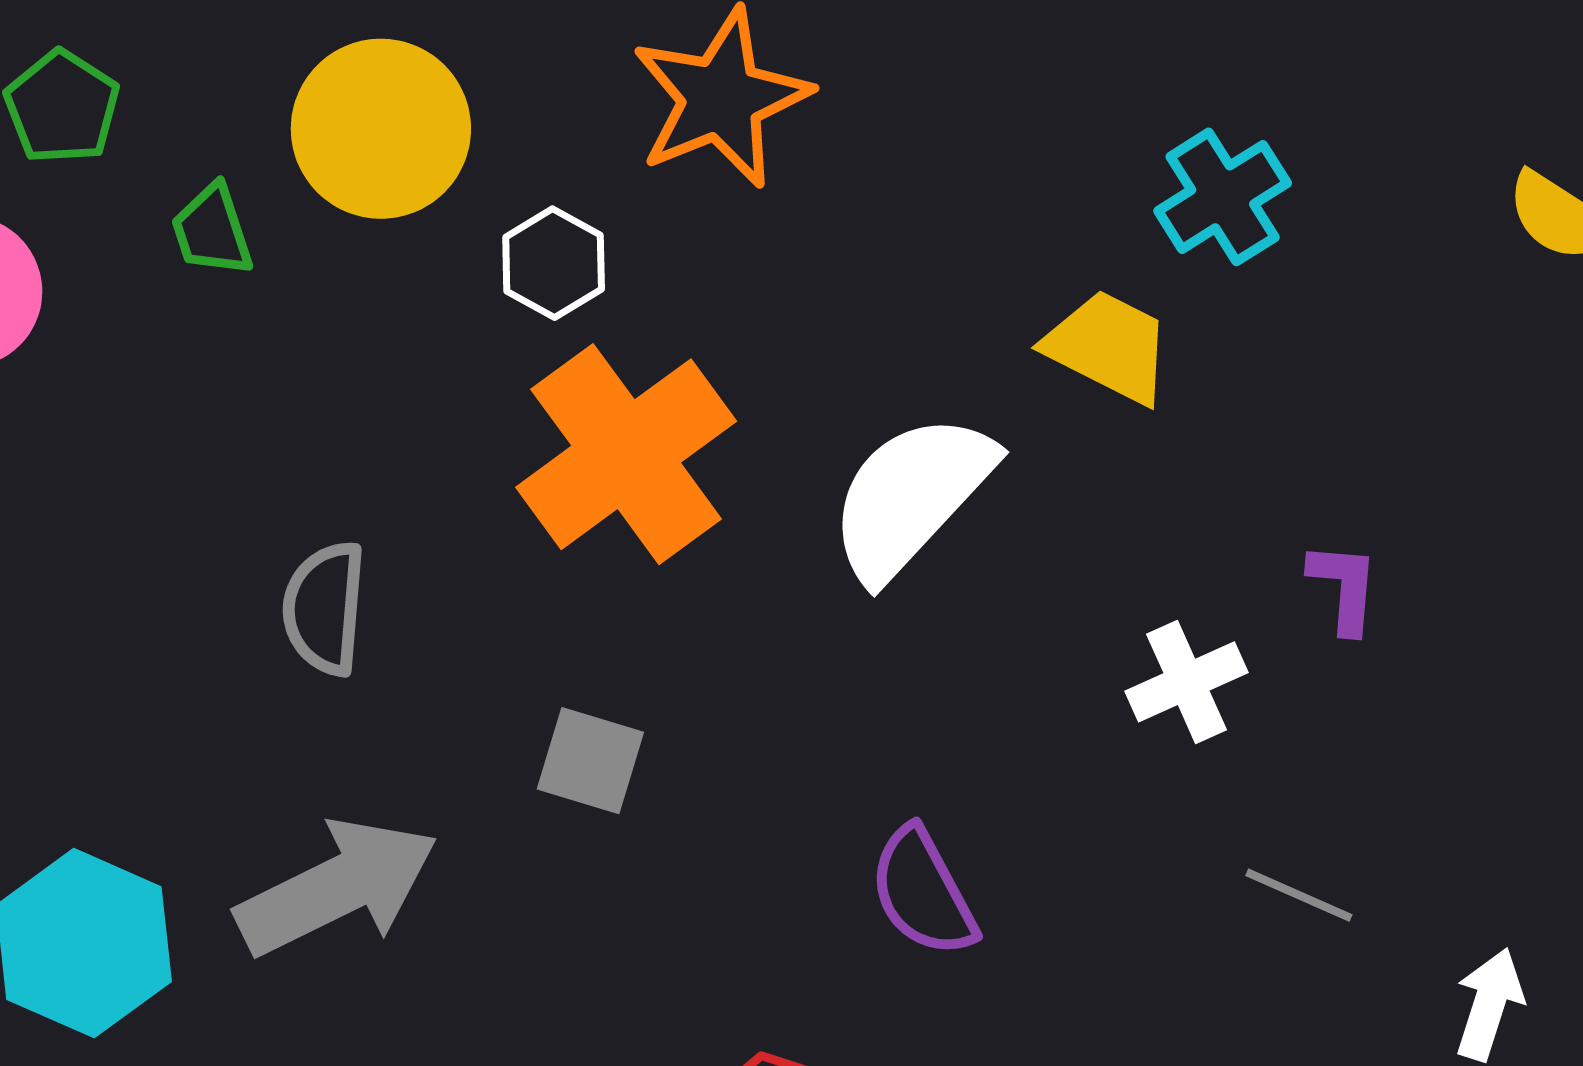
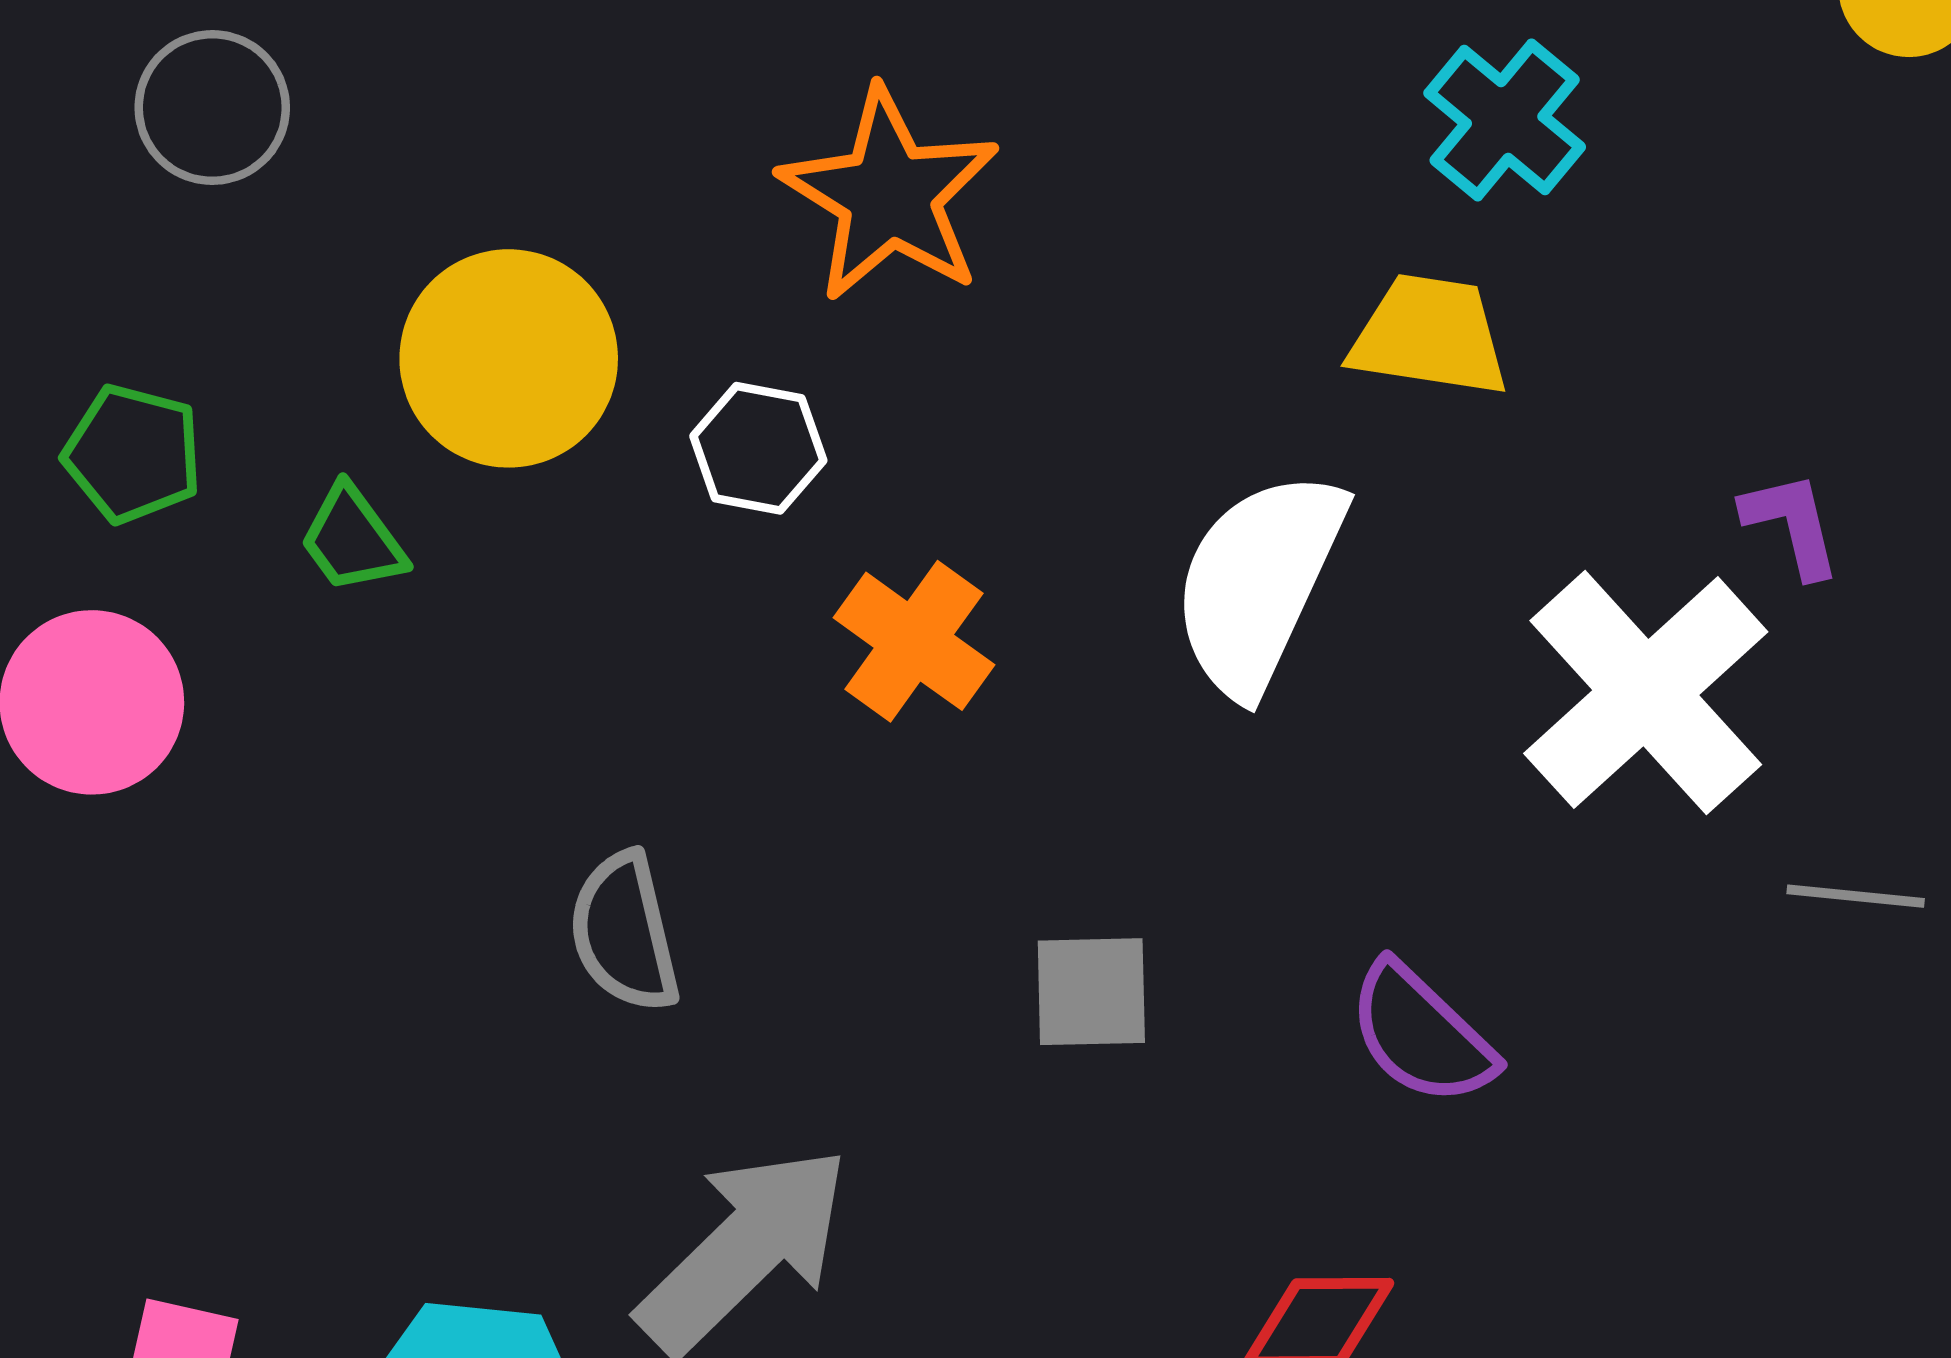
orange cross: (626, 454) -> (914, 641), size x0.6
white cross: (1186, 682) -> (1646, 693), size x1.8
gray square: (590, 761) -> (1091, 992), moved

